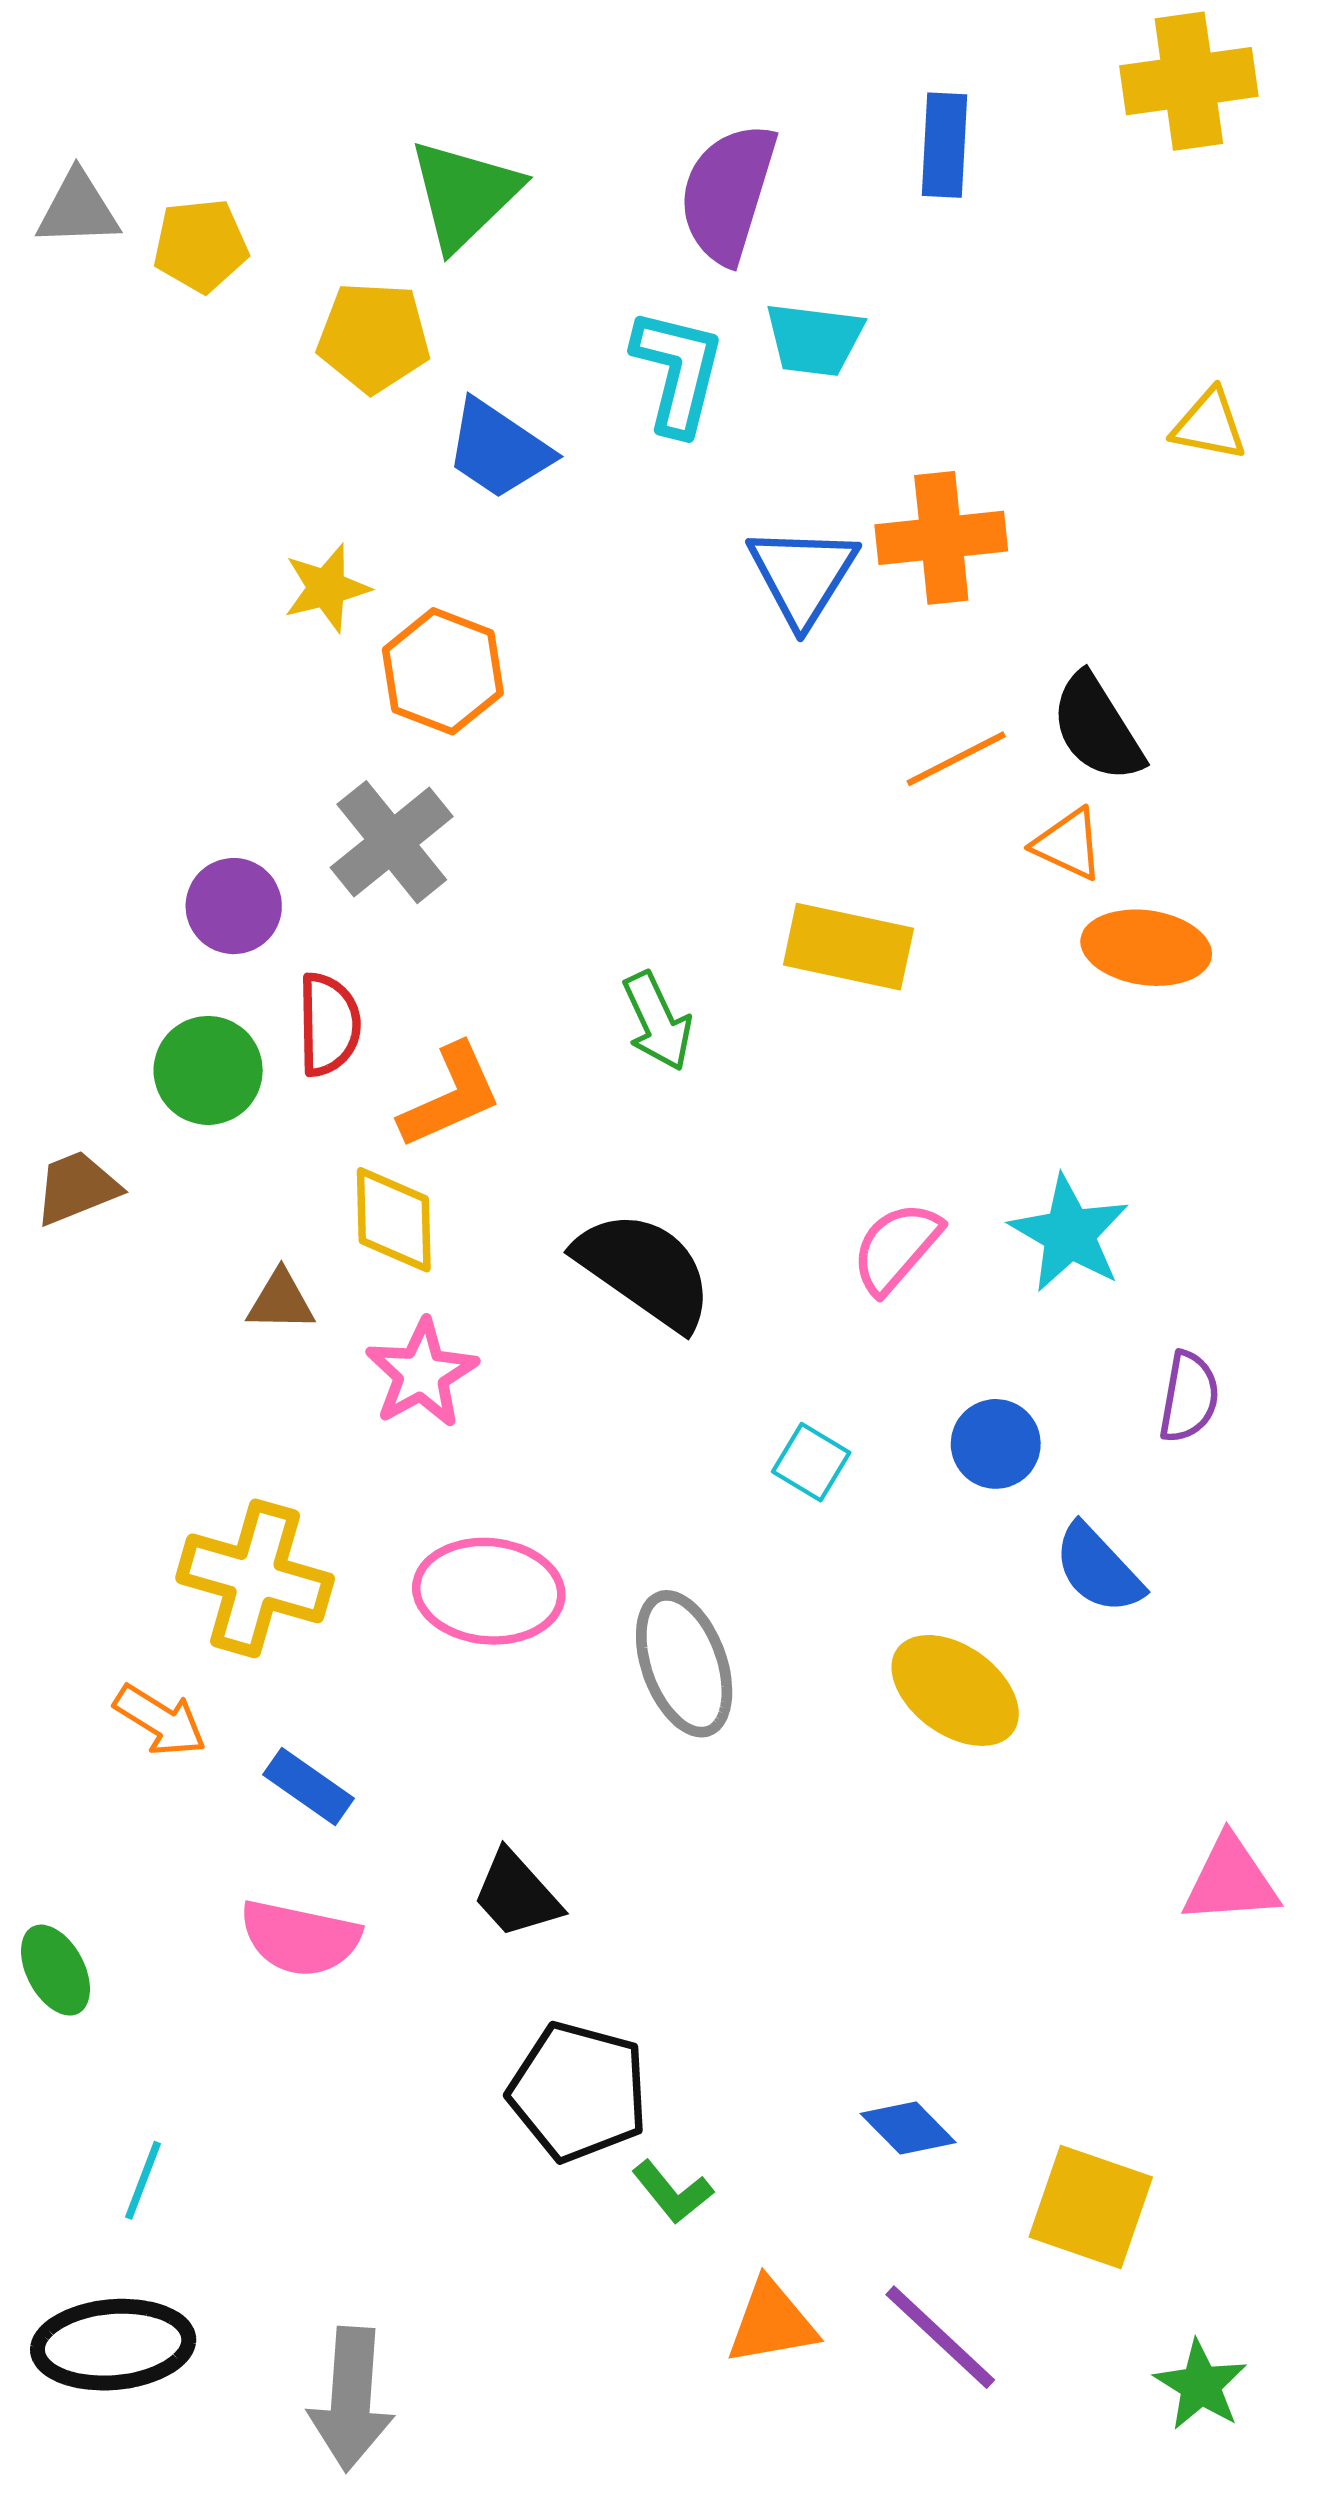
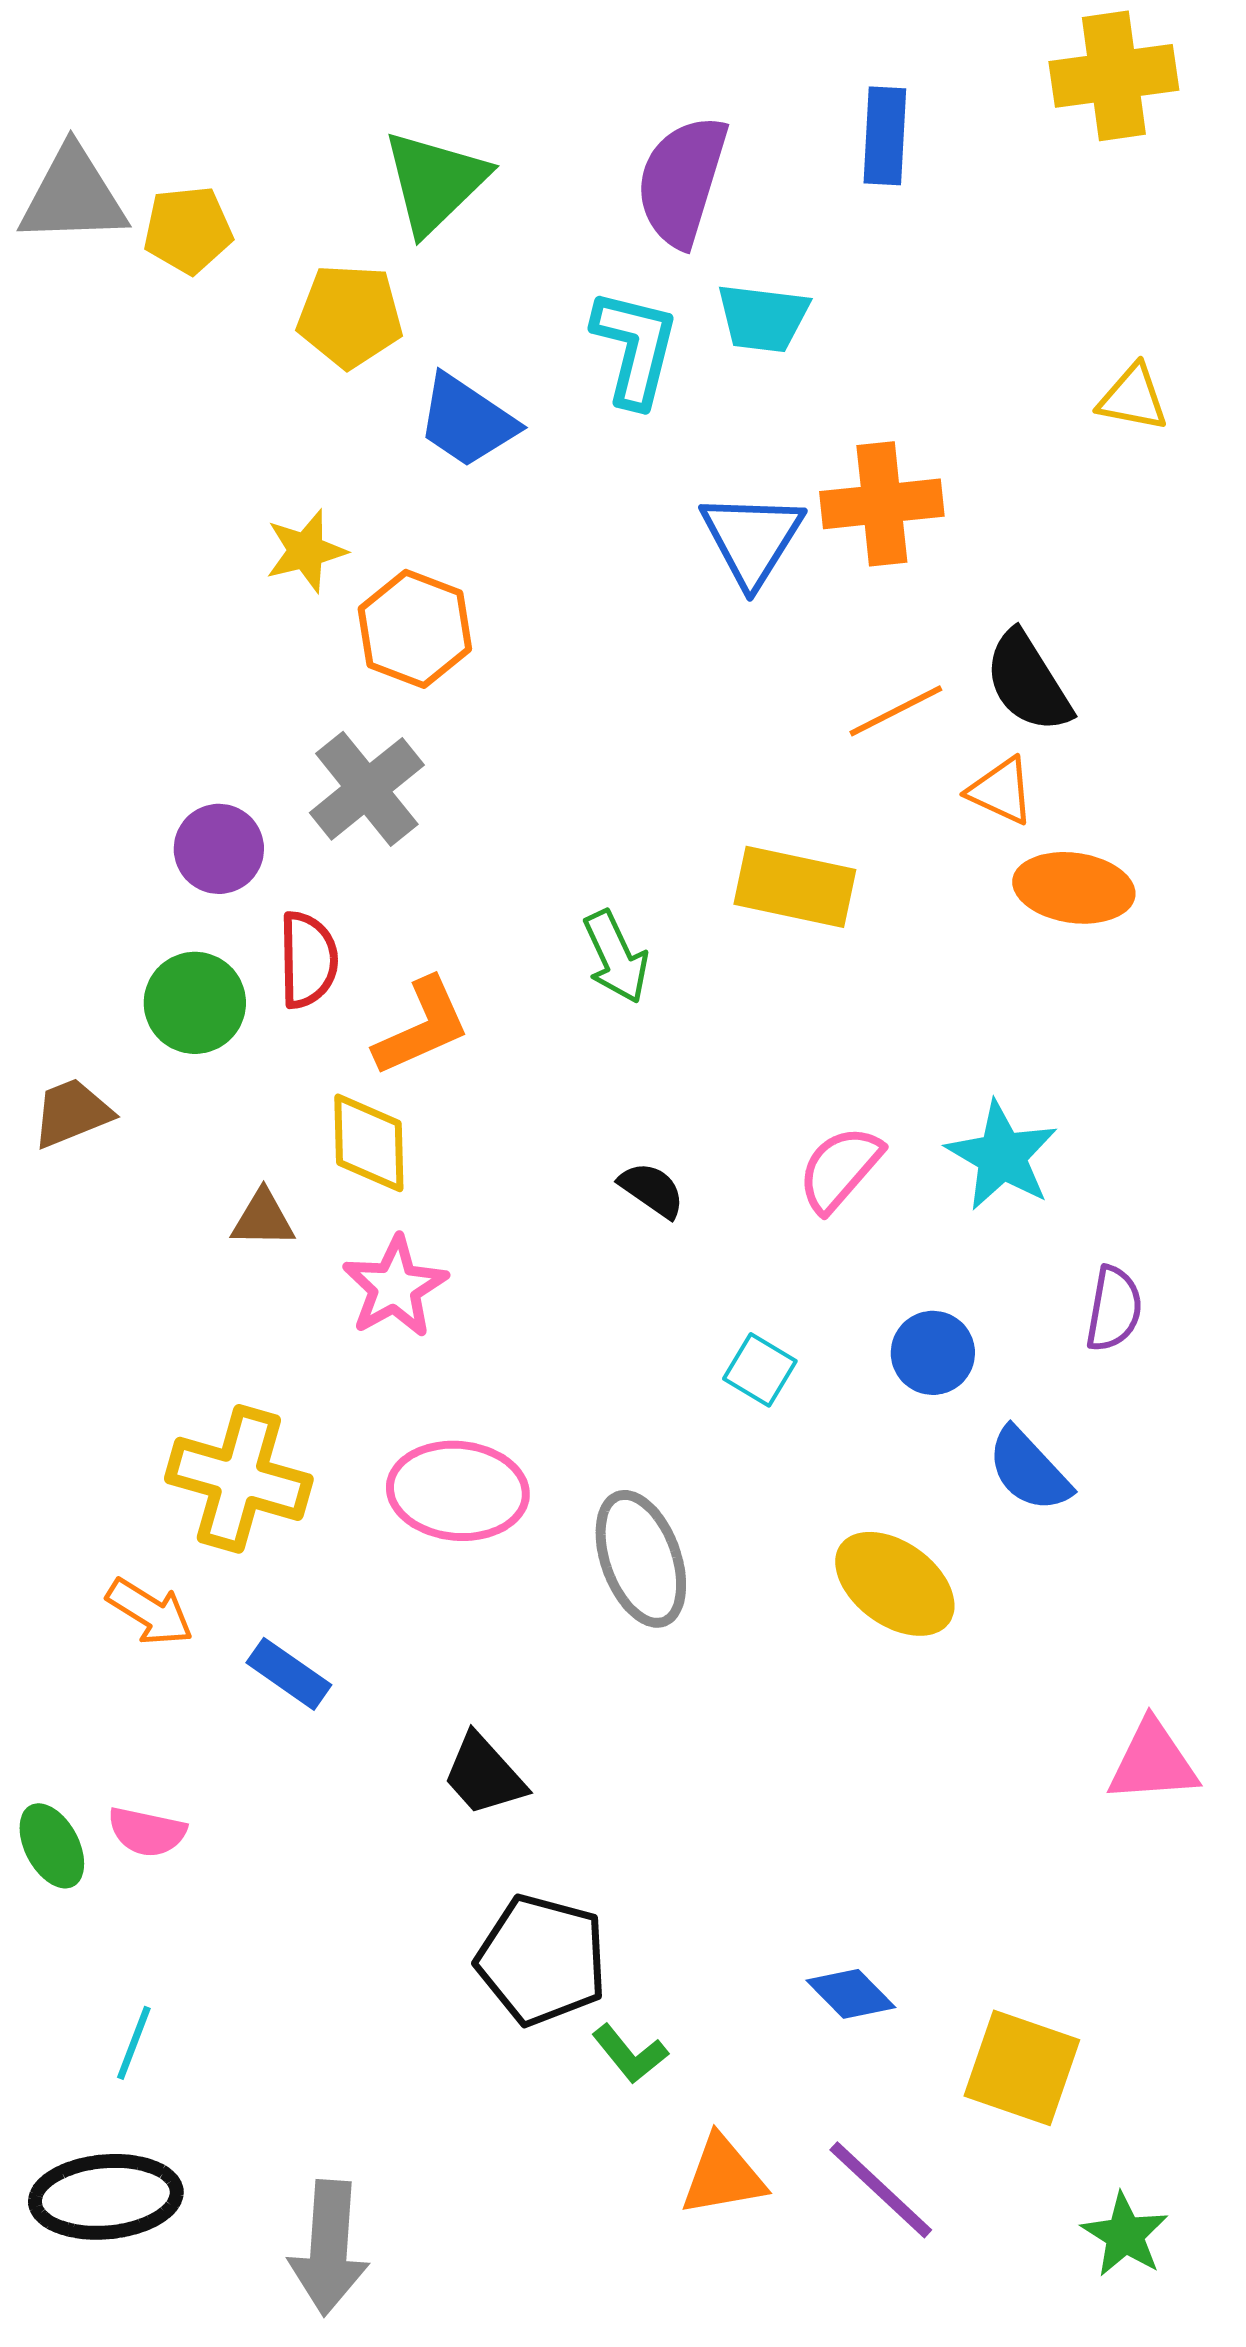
gray triangle: (78, 209) -> (73, 196), size x1.4
black semicircle: (645, 1270) -> (652, 1190), moved, size x0.5
pink semicircle: (300, 1938) -> (147, 1832), moved, size x0.7

